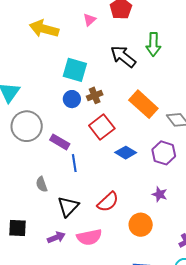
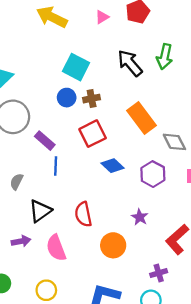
gray semicircle: (42, 184) -> (17, 182), turned 35
red semicircle: (108, 202) -> (83, 214), turned 110
pink semicircle: (89, 237) -> (56, 248), turned 70

